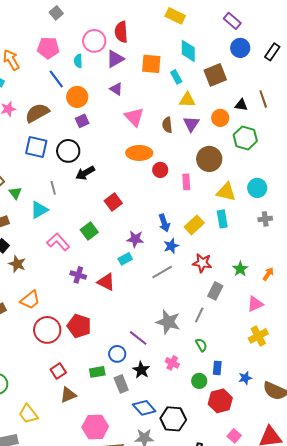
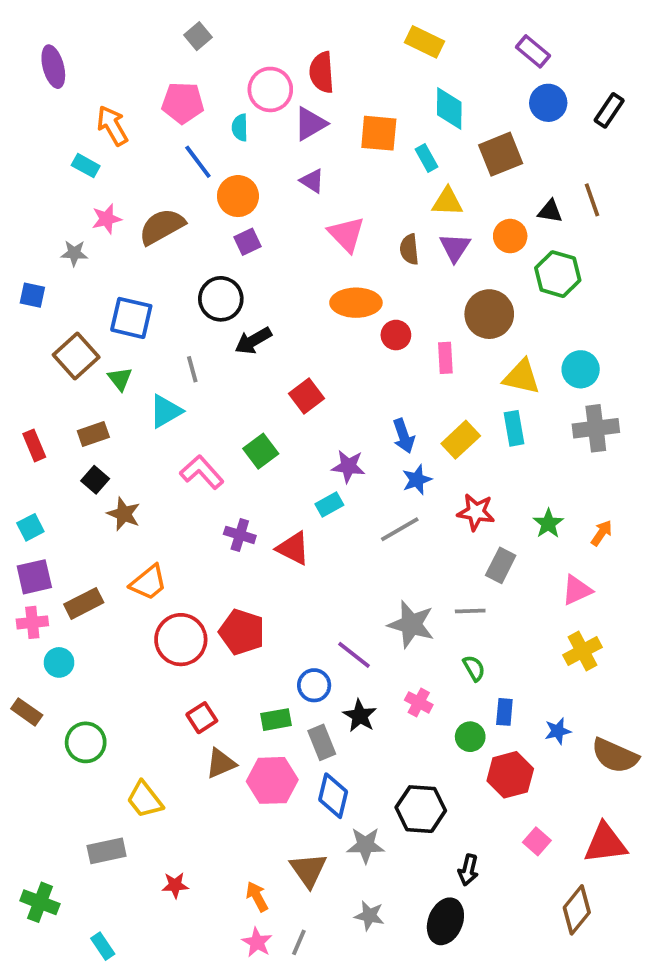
blue square: (36, 147) -> (131, 318), moved
gray cross: (265, 219) -> (596, 428), size x1.6
gray line: (199, 315) -> (470, 611), turned 63
blue diamond: (144, 408) -> (333, 796), moved, turned 55
pink hexagon: (95, 427) -> (272, 780), moved

